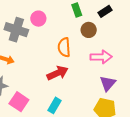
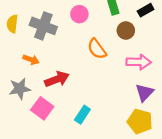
pink circle: (38, 19) -> (79, 14), moved
orange semicircle: (64, 47) -> (97, 49), turned -36
red arrow: (57, 73) -> (57, 79), moved

